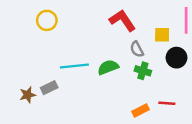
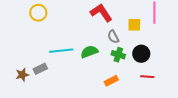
black circle: (176, 58) -> (141, 54), moved
red line: (167, 103) -> (147, 77), moved
orange rectangle: (140, 110) -> (111, 81), moved

